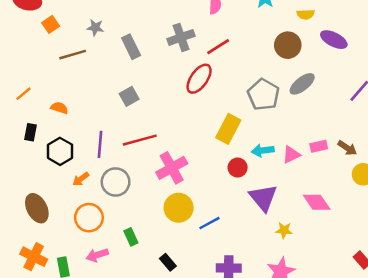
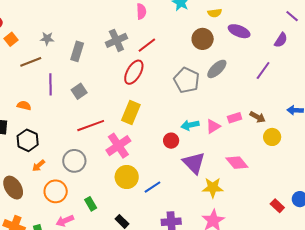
gray rectangle: (131, 47) -> (77, 51), turned 48
yellow rectangle: (228, 129) -> (131, 113), moved
purple line: (100, 144) -> (51, 84), moved
orange arrow: (81, 179) -> (39, 166), moved
yellow star: (284, 230) -> (213, 188), size x1.5

